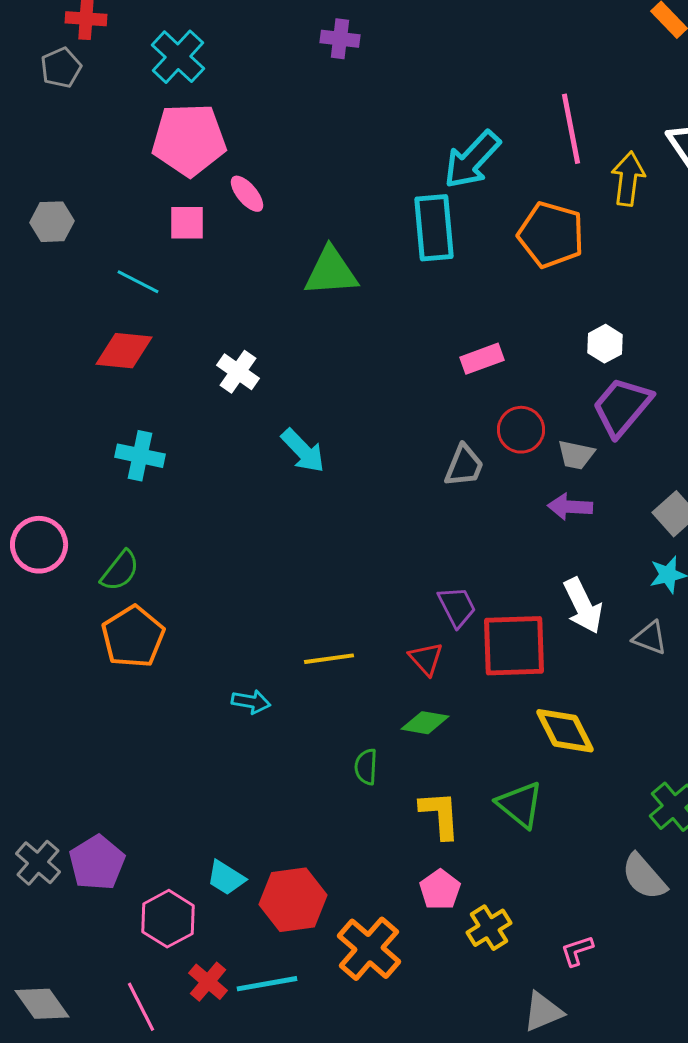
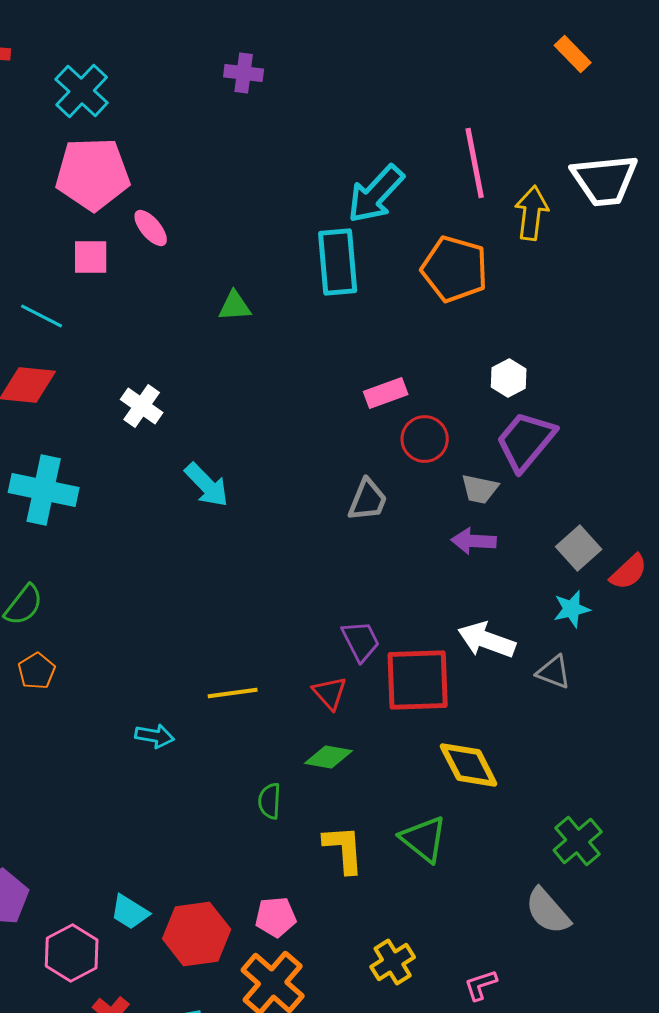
green triangle: (331, 272) -> (235, 306), size x0.6
red circle: (521, 430) -> (425, 439), moved
cyan cross: (140, 456) -> (44, 490), size x1.4
white arrow: (583, 606) -> (487, 640), turned 136
orange pentagon: (133, 637) -> (37, 671), size x0.6
pink pentagon: (440, 890) -> (276, 917), moved, turned 30

